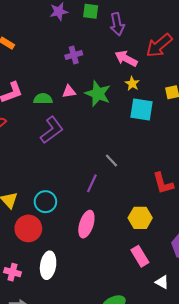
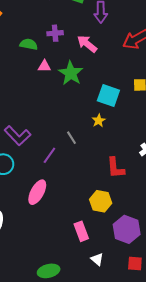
pink arrow: (126, 59) -> (87, 44), moved
yellow star: (132, 84) -> (99, 121), moved
green semicircle: (43, 99) -> (29, 44), moved
purple L-shape: (52, 130) -> (17, 136), moved, turned 72
yellow hexagon: (140, 218) -> (101, 201), moved

